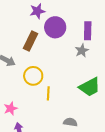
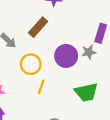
purple circle: (55, 27) -> (66, 56), moved

